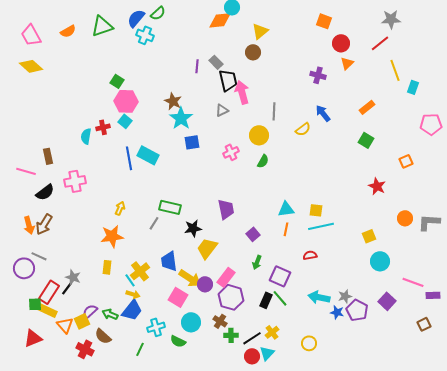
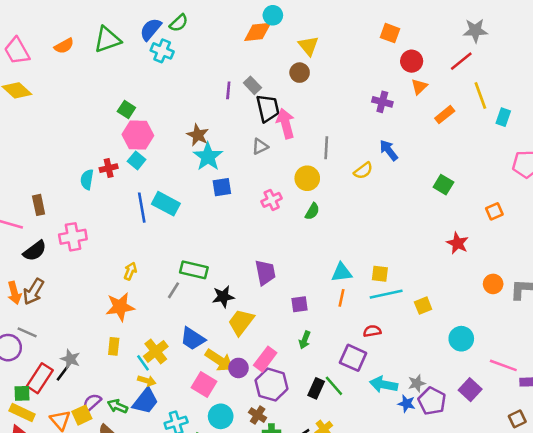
yellow triangle: (260, 31) -> (308, 46), turned -30
orange rectangle: (367, 107) -> (445, 115), moved
purple square: (253, 234) -> (300, 304), turned 32
yellow square: (369, 236) -> (423, 306), moved
blue trapezoid: (169, 261) -> (193, 339), turned -50
purple square: (280, 276) -> (353, 358), moved
yellow rectangle: (47, 310) -> (22, 413), moved

